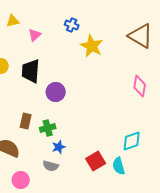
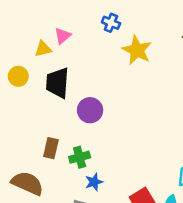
yellow triangle: (13, 21) -> (43, 49), moved

